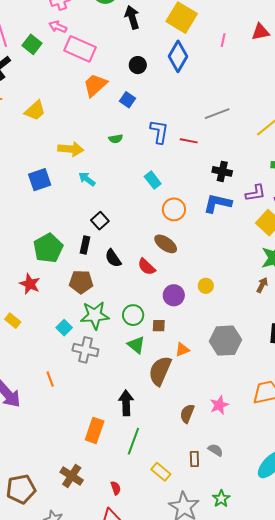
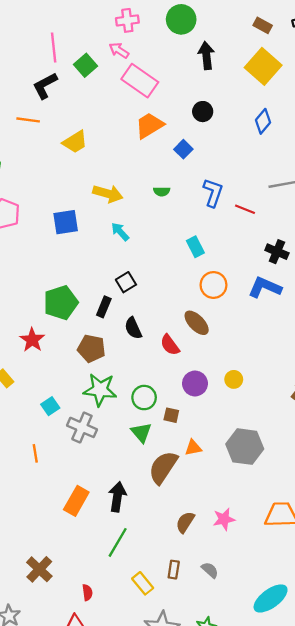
blue diamond: (178, 56) -> (263, 121), moved, size x0.7
cyan square: (64, 328) -> (50, 406), moved
orange rectangle: (95, 430) -> (76, 501), moved
brown rectangle: (194, 459) -> (174, 570), moved

